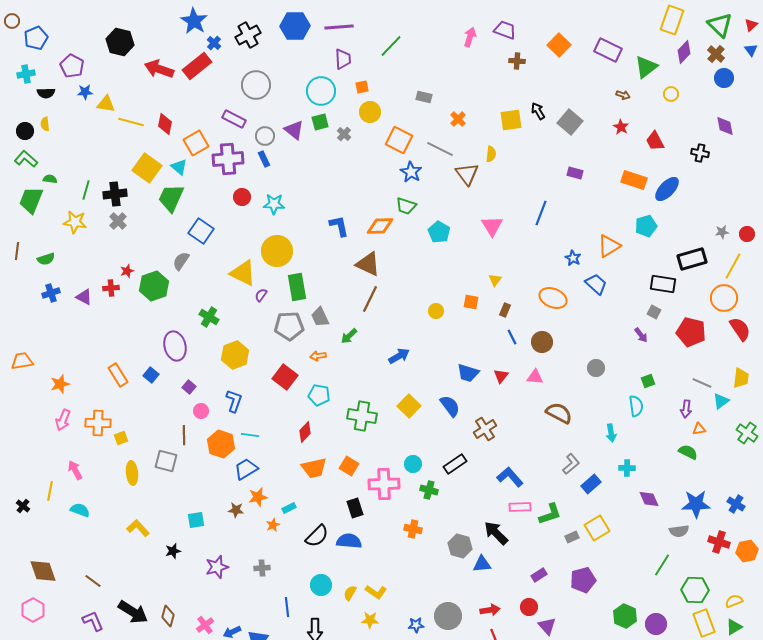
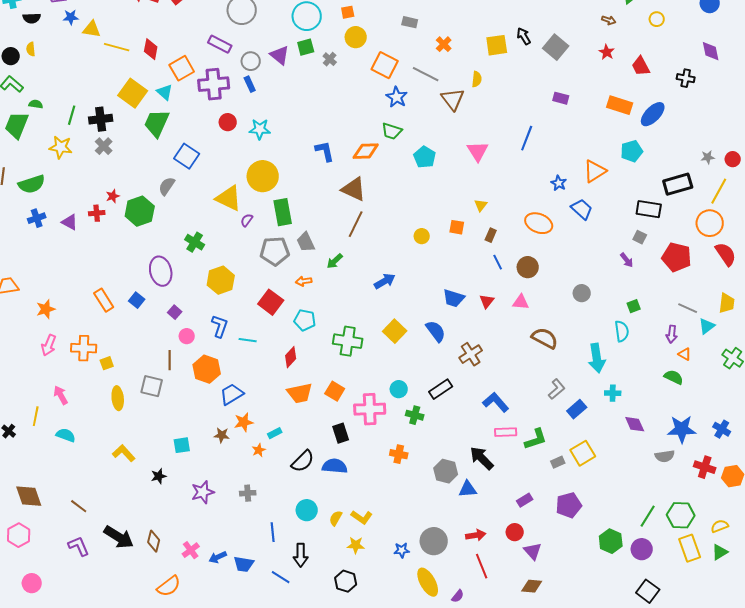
green semicircle: (46, 259) -> (32, 184), size x1.5
orange triangle: (699, 429) -> (685, 354), turned 40
cyan arrow: (611, 433) -> (597, 358), size x1.6
cyan line: (250, 435) -> (248, 340), moved
green line: (662, 565) -> (648, 516), moved

